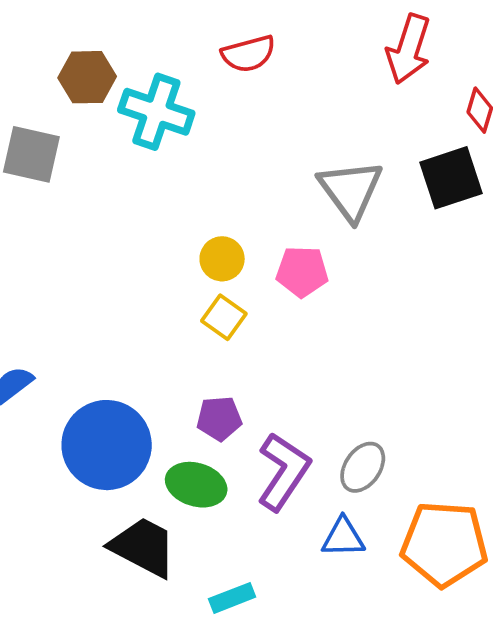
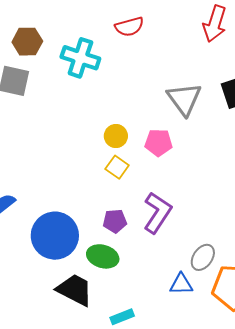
brown hexagon: (87, 77) -> (27, 42), moved
gray ellipse: (363, 467) -> (203, 257), moved
purple L-shape: (283, 472) -> (157, 213), moved

